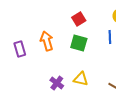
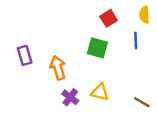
red square: (79, 19) -> (109, 18), moved
orange arrow: (47, 41) -> (58, 68), moved

